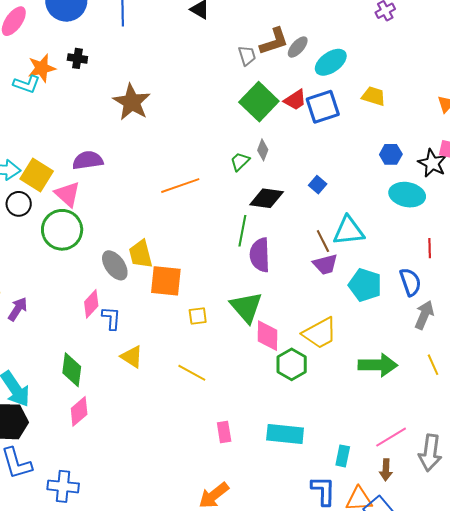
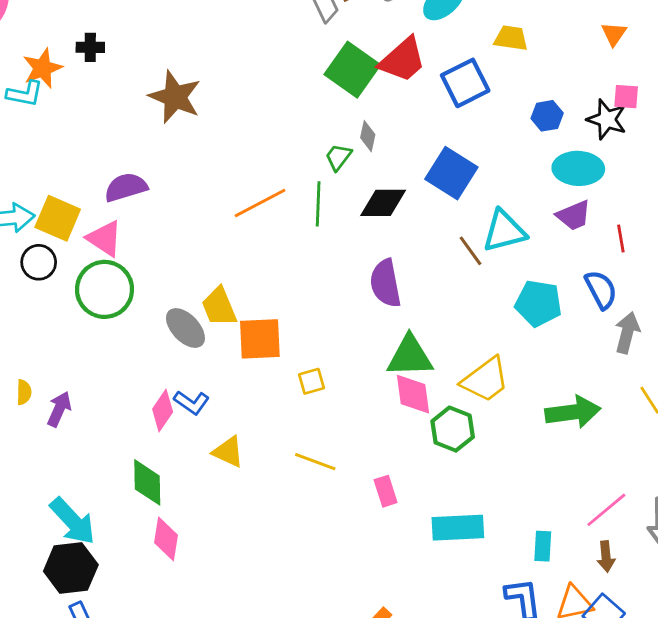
red trapezoid: (295, 100) -> (402, 60), size x1.5
blue square: (323, 107) -> (465, 83), moved
blue square: (318, 185) -> (451, 173), size x2.0
green line: (242, 231) -> (318, 204), moved
purple trapezoid: (325, 264) -> (574, 215), moved
pink diamond: (91, 304) -> (163, 411), moved
green triangle: (246, 307) -> (410, 356), moved, turned -42
blue L-shape: (111, 318) -> (192, 402), turned 130
pink diamond: (79, 411) -> (166, 539), turned -32
pink rectangle: (224, 432) -> (386, 491), moved

